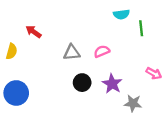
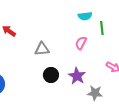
pink semicircle: (102, 51) -> (81, 43), moved, turned -40

